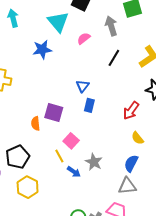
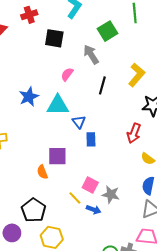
cyan triangle: (58, 22) -> (58, 105), moved, turned -35
pink square: (71, 141) -> (90, 185), moved

